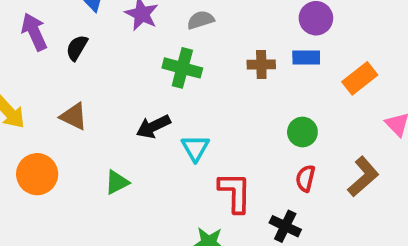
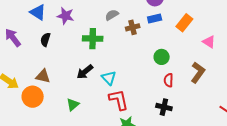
gray semicircle: (201, 20) -> (112, 15), moved
black semicircle: (77, 48) -> (45, 40), moved
orange circle: (37, 174) -> (33, 97), moved
red L-shape: (235, 192) -> (119, 100), moved

